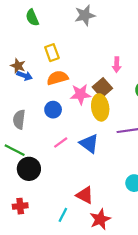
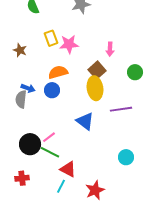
blue arrow: (25, 76) -> (28, 88), moved
orange semicircle: (57, 78) -> (58, 72), moved
pink star: (80, 94) -> (69, 44), moved
pink line: (61, 143) -> (49, 137), moved
green line: (15, 150) -> (50, 152), moved
red triangle: (85, 195) -> (68, 169), moved

